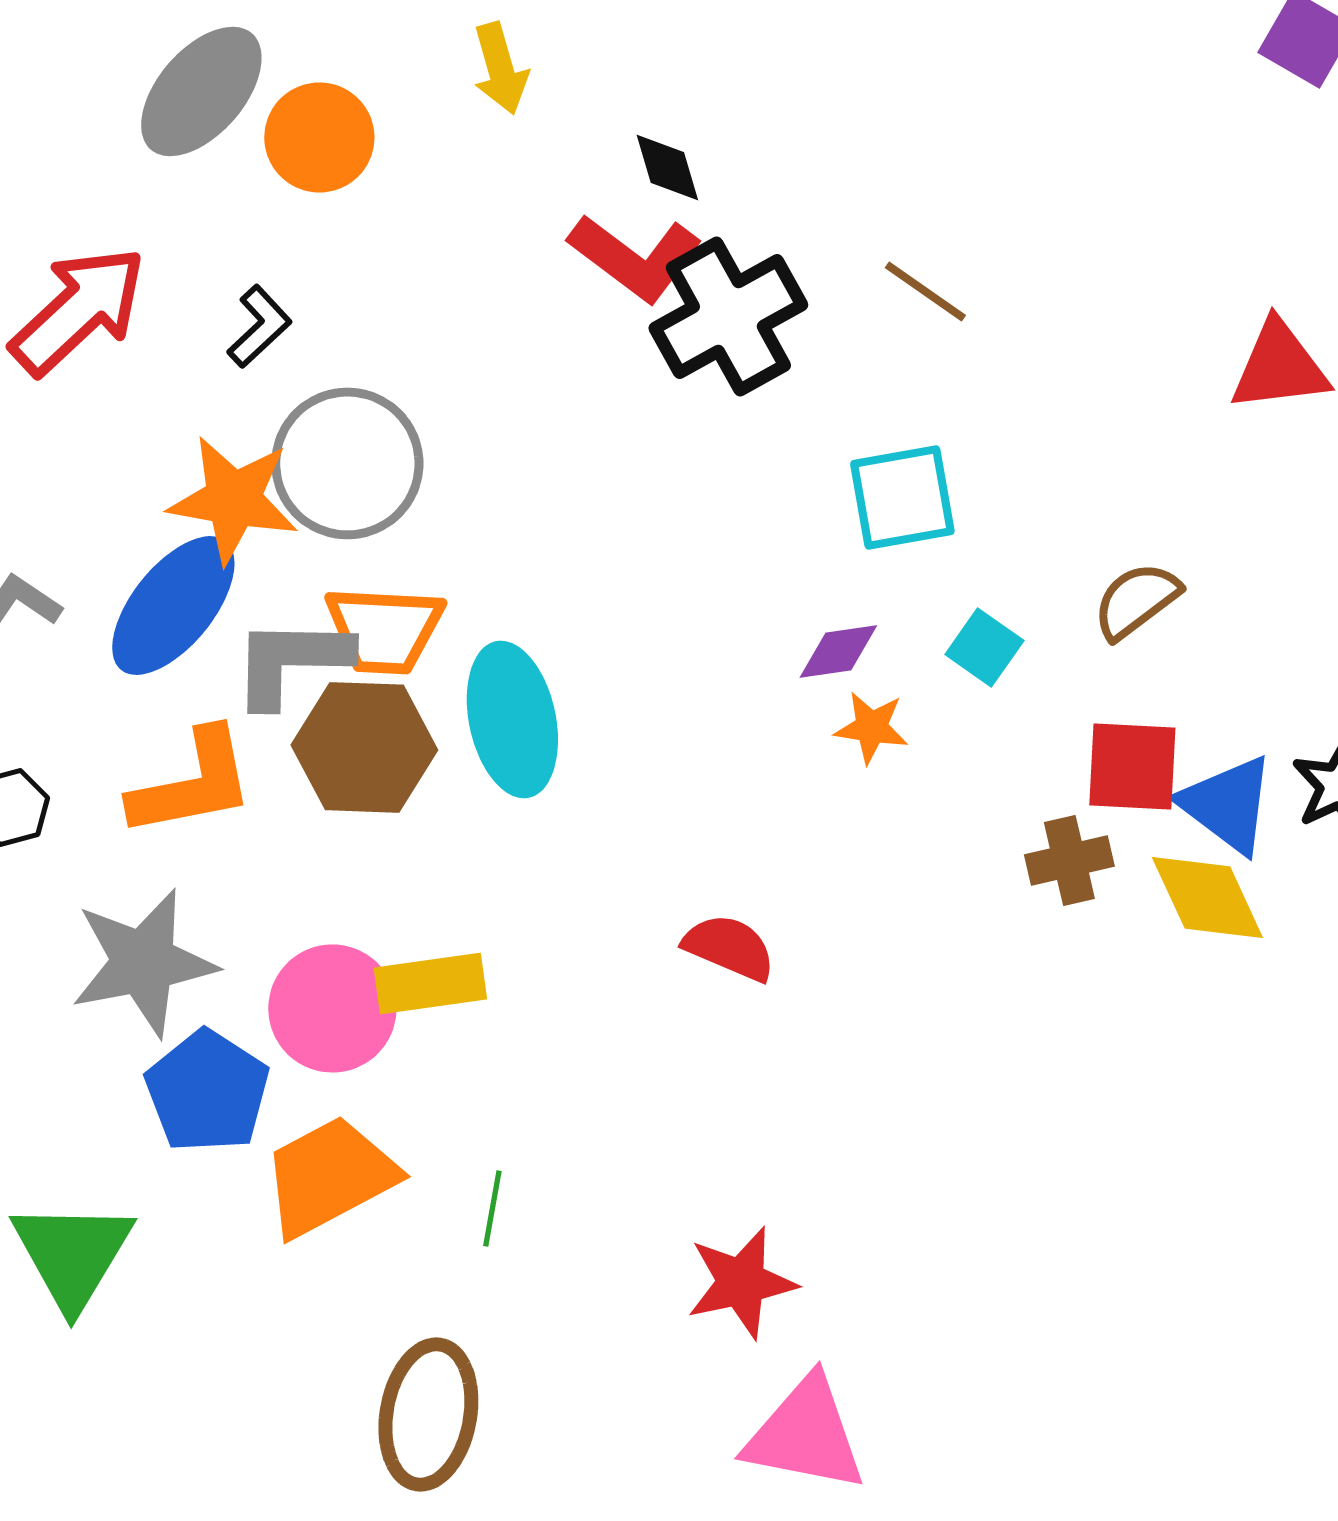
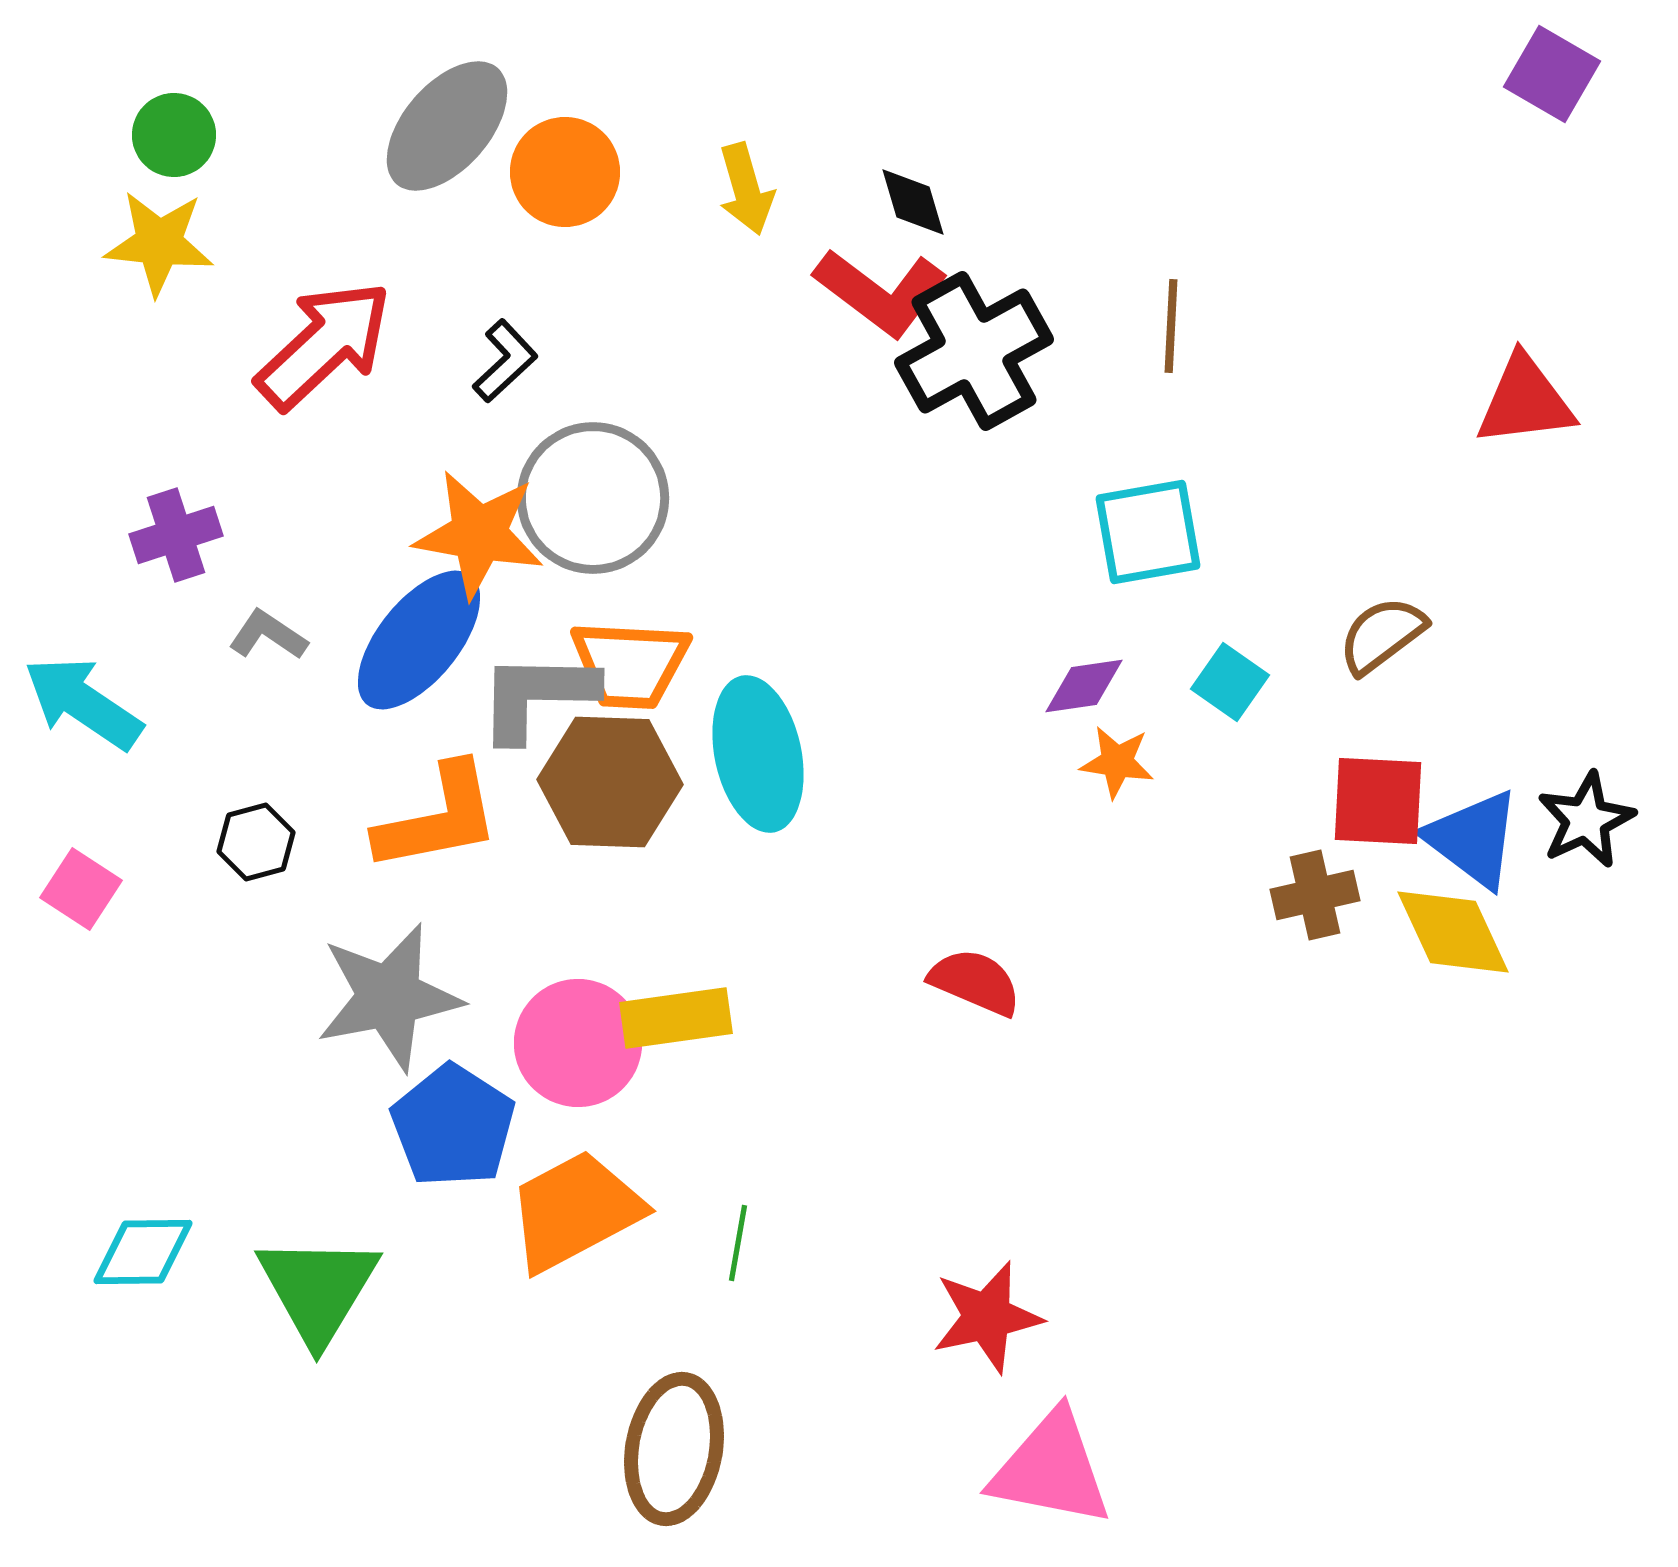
yellow arrow: (500, 68) -> (746, 189), moved
brown line: (925, 291) -> (1171, 326), turned 58

